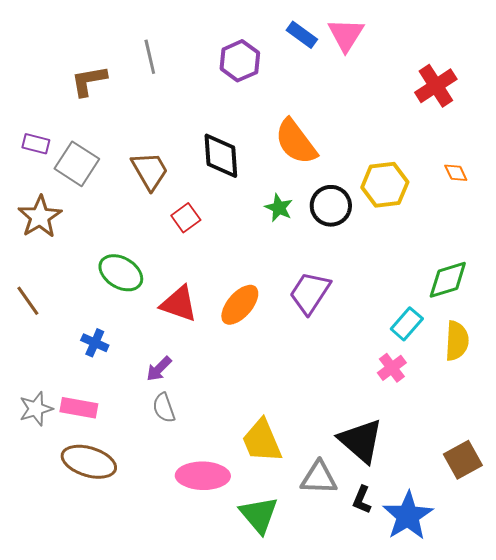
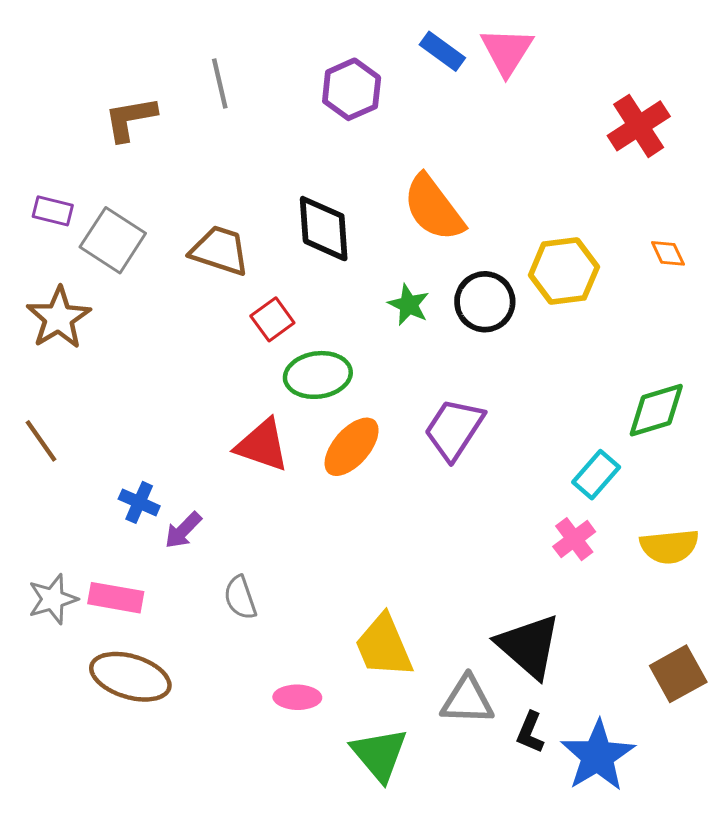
brown trapezoid: (150, 171) -> (220, 250), turned -42
green ellipse: (121, 273) -> (318, 375), moved, turned -39
yellow semicircle: (457, 341) -> (669, 546), moved, turned 81
purple arrow: (159, 369) -> (183, 530), moved
pink ellipse: (203, 476) -> (297, 697), size x0.6

